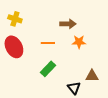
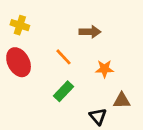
orange star: (79, 42) -> (105, 69), moved
orange line: (48, 43) -> (64, 57), turned 48

